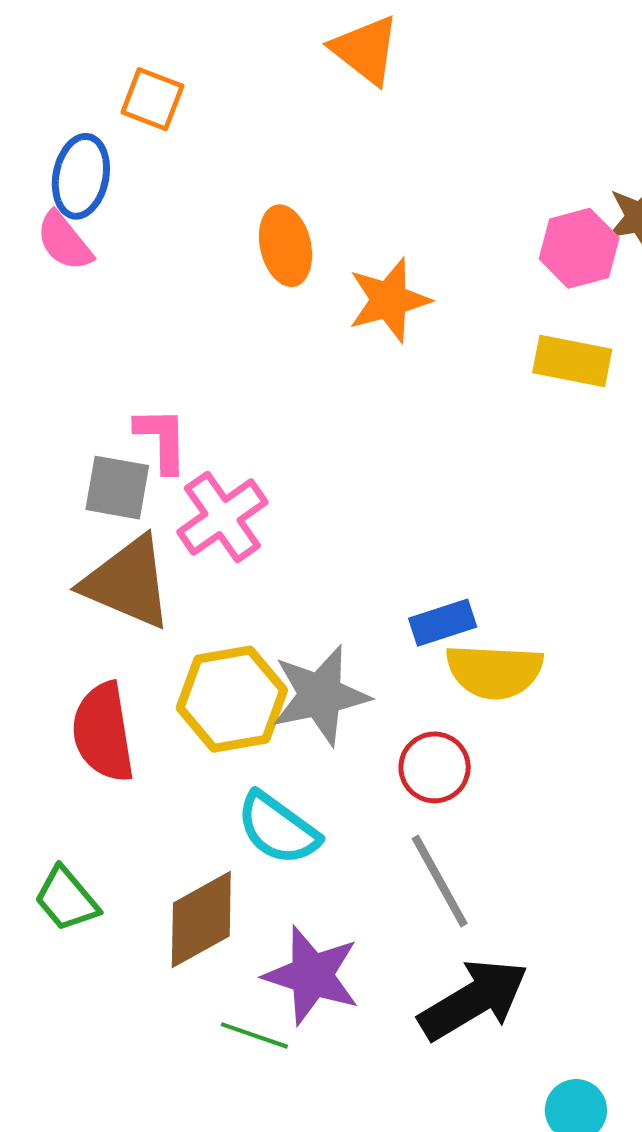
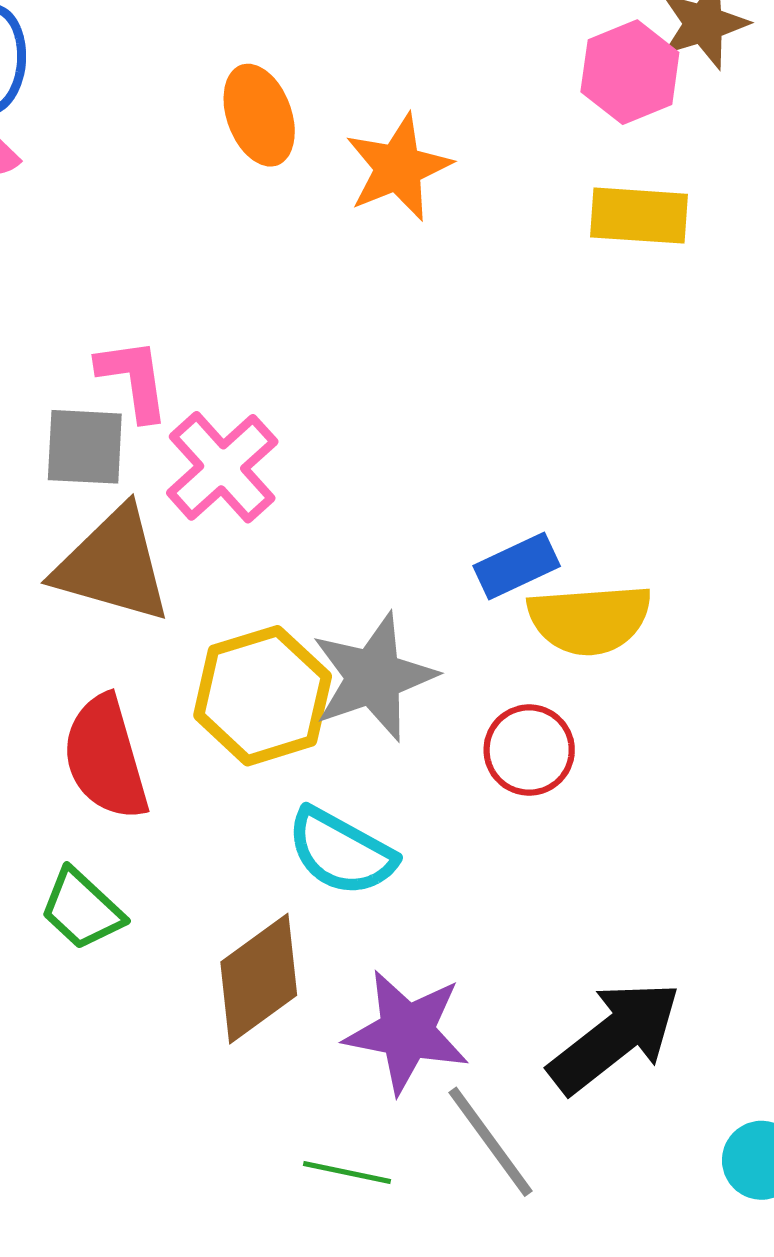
gray line: (440, 881) -> (491, 1142), moved
green trapezoid: (66, 899) -> (82, 909), moved
green line: (254, 1035) -> (347, 1173), moved

